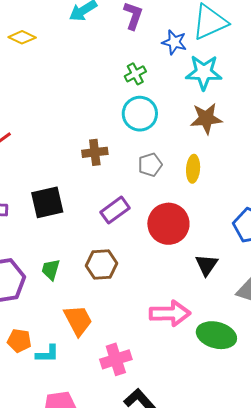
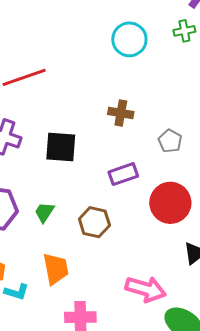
green cross: (135, 74) -> (184, 31), moved
cyan circle: (140, 114) -> (129, 39), moved
gray pentagon: (150, 165) -> (170, 141), turned 30

